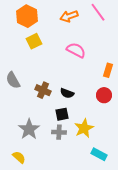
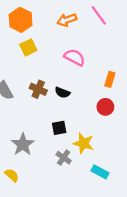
brown cross: (43, 90) -> (38, 89), moved
black semicircle: (67, 93) -> (62, 93), moved
yellow star: (84, 128) -> (83, 143), turned -30
gray cross: (59, 132) -> (64, 158), moved, turned 32

